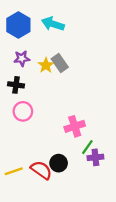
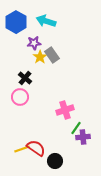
purple star: (22, 58) -> (34, 43), moved
black cross: (16, 85) -> (25, 78), moved, turned 32
black circle: (59, 163) -> (55, 161), moved
yellow line: (14, 171) -> (22, 149), moved

